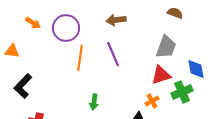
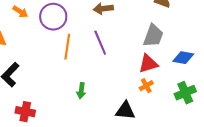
blue diamond: (196, 69) -> (183, 58), turned -70
green cross: (182, 92) -> (185, 93), moved
orange cross: (152, 101) -> (146, 86), moved

